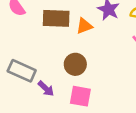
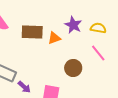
brown circle: (75, 64) -> (73, 68), moved

